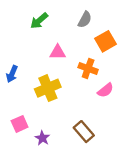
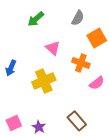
pink triangle: (58, 52) -> (53, 48), turned 42
pink square: (20, 124) -> (14, 123), moved

